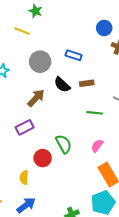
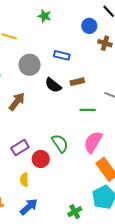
green star: (36, 11) -> (44, 16), moved
brown arrow: (36, 98) -> (17, 102), moved
purple rectangle: (25, 127) -> (20, 148), moved
pink semicircle: (97, 146) -> (93, 142), size x1.6

